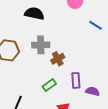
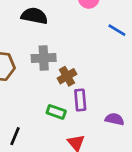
purple rectangle: (76, 80) -> (80, 100), moved
green rectangle: (49, 85) -> (56, 112), turned 56

